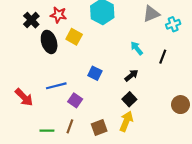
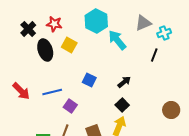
cyan arrow: (137, 48) -> (117, 40), moved, size x1.5
black line: (163, 57) -> (154, 55), moved
red arrow: (24, 97) -> (21, 91), moved

